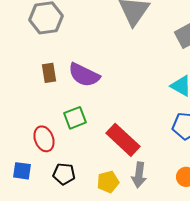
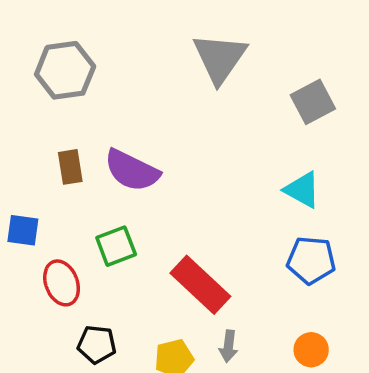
blue square: (22, 171) -> (23, 230), moved
gray arrow: (139, 175) -> (229, 346), size x0.7

